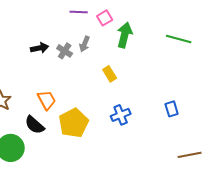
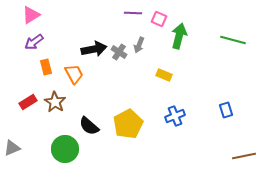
pink square: (105, 18) -> (159, 19), turned -35
black arrow: (40, 48) -> (94, 49), size x1.4
yellow rectangle: (110, 74) -> (164, 75), turned -35
orange trapezoid: (47, 100) -> (74, 74), moved

